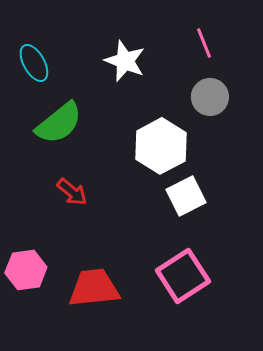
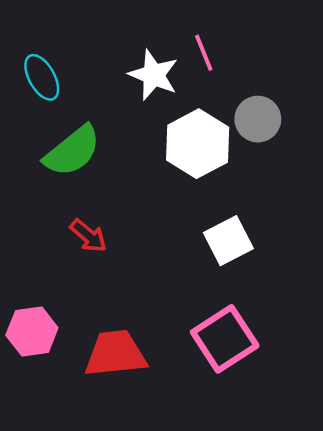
pink line: (204, 43) -> (204, 53), moved
white hexagon: (161, 146) -> (198, 144), moved

